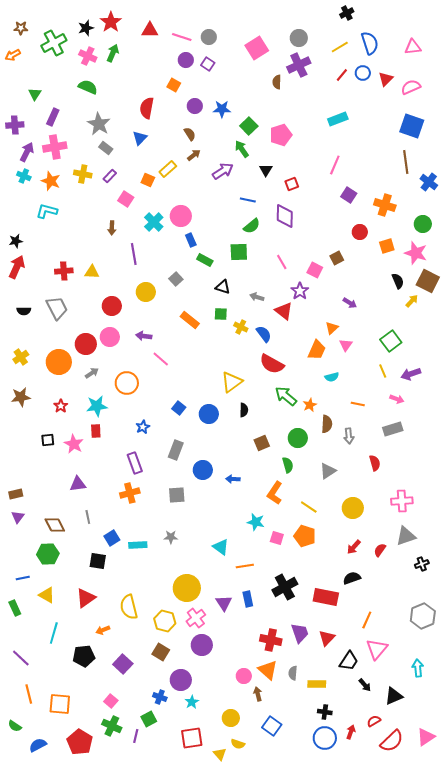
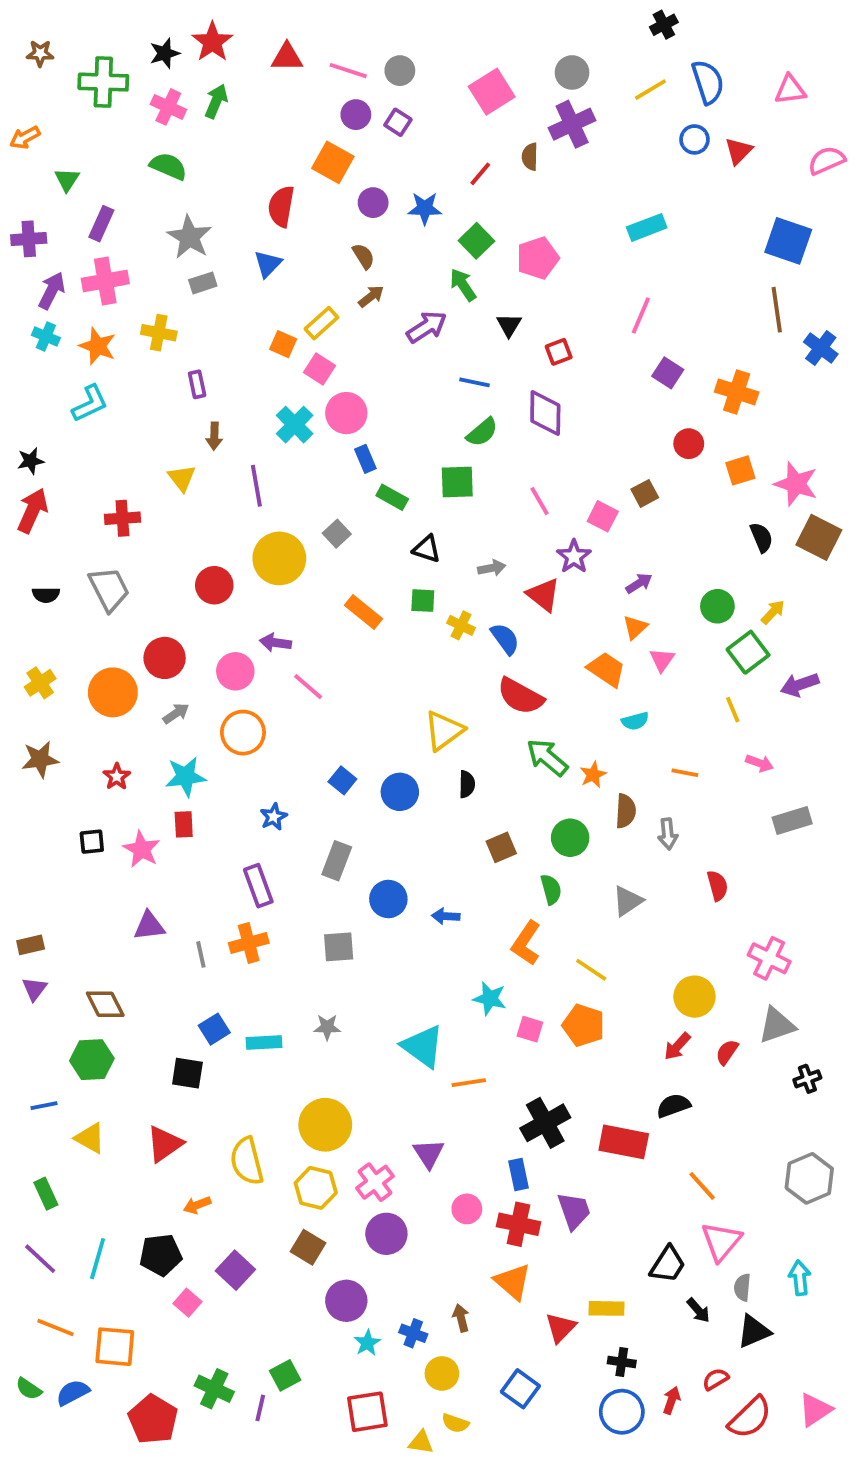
green cross: (54, 43) -> (103, 82), turned 30
orange arrow: (13, 55) -> (25, 138), moved
red line: (342, 75) -> (480, 174), moved
orange square: (174, 85) -> (333, 162), size x1.5
pink semicircle: (411, 87) -> (827, 160), moved
gray rectangle: (106, 148) -> (203, 283), turned -56
purple rectangle: (110, 176) -> (197, 384), moved, turned -56
pink square: (126, 199) -> (320, 369), moved
cyan L-shape: (47, 211) -> (90, 403), turned 140
green circle: (423, 224) -> (717, 606), moved
yellow triangle: (92, 272) -> (182, 478), moved, turned 49
yellow circle: (146, 292) -> (279, 558), size x1.4
gray arrow: (257, 297) -> (492, 568), turned 152
yellow arrow: (412, 301) -> (773, 612), moved
purple arrow: (350, 303) -> (639, 583), moved, turned -64
pink circle: (110, 337) -> (235, 671), moved
orange trapezoid: (317, 350) -> (606, 669), turned -80
purple arrow: (411, 374) -> (800, 685), moved
gray rectangle: (393, 429) -> (792, 821), moved
pink cross: (402, 501) -> (769, 958), turned 30
yellow circle: (353, 508) -> (694, 997), moved
gray line: (88, 517) -> (201, 954), moved
cyan triangle: (221, 547) -> (423, 1046), size x1.4
yellow circle: (187, 588) -> (325, 1125), moved
blue rectangle: (248, 599) -> (518, 1174), moved
green rectangle: (15, 608) -> (46, 1194), moved
orange line: (367, 620) -> (702, 1186), turned -66
cyan line: (54, 633) -> (98, 1259), moved
red triangle: (327, 638) -> (561, 1328), moved
gray semicircle: (293, 673) -> (742, 1287), moved
pink circle: (244, 676) -> (467, 1209), moved
orange line: (29, 694) -> (55, 1328), turned -54
brown arrow: (258, 694) -> (461, 1318), moved
blue cross: (160, 697) -> (413, 1333), moved
pink square: (111, 701) -> (187, 1303), moved
blue semicircle: (38, 745) -> (73, 1393), moved
yellow triangle: (220, 754) -> (421, 1442), turned -40

